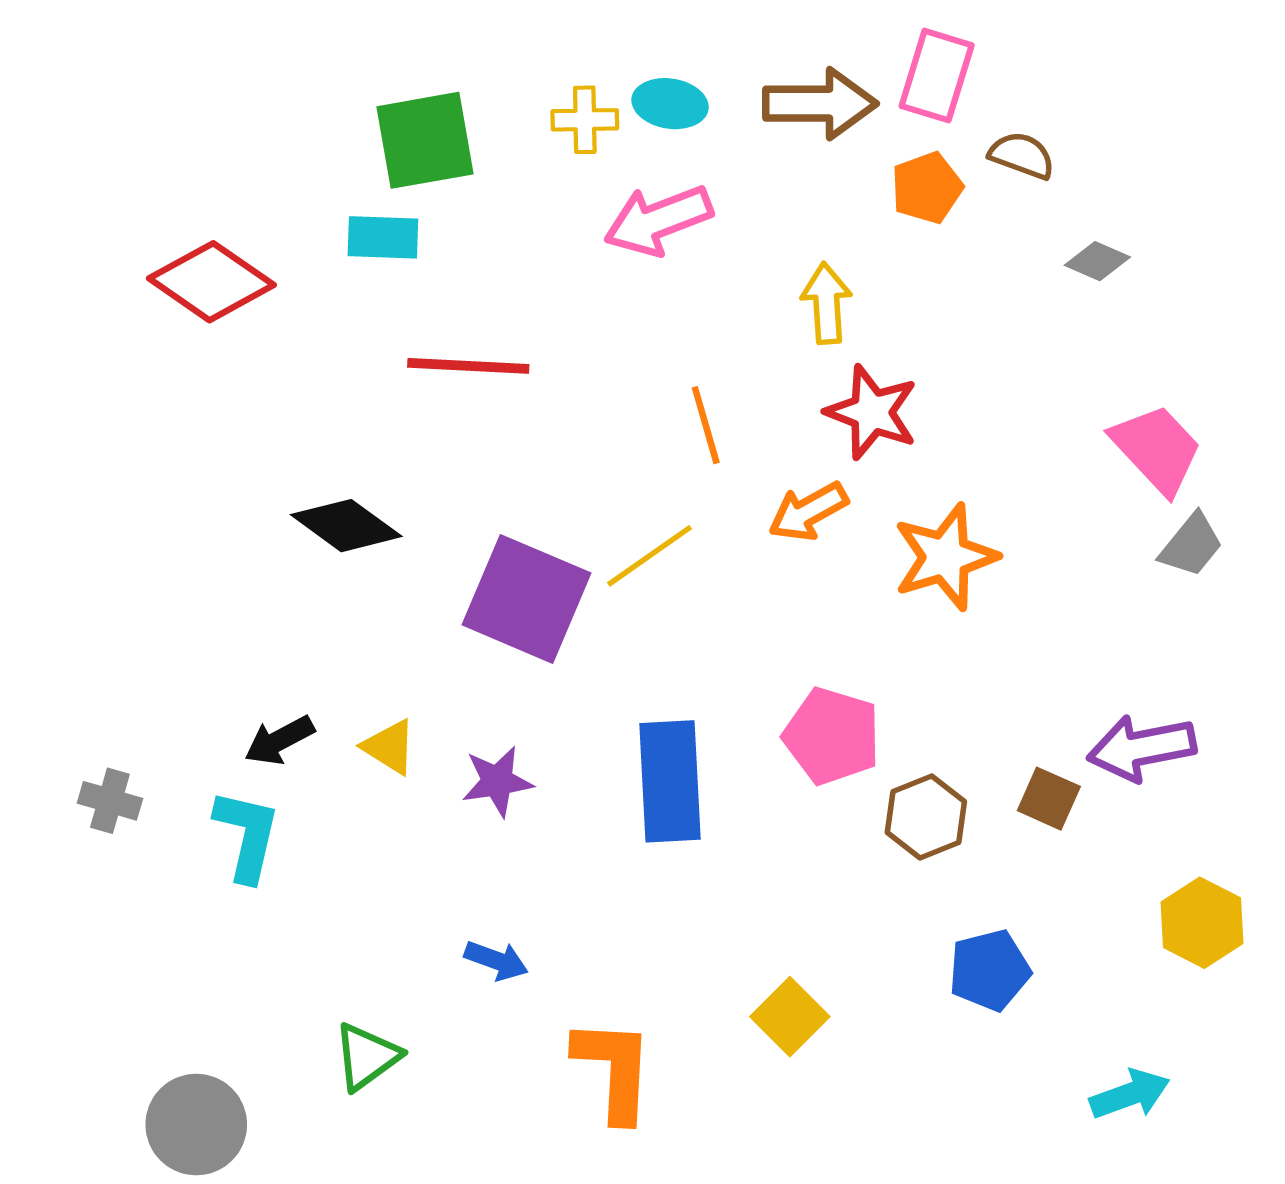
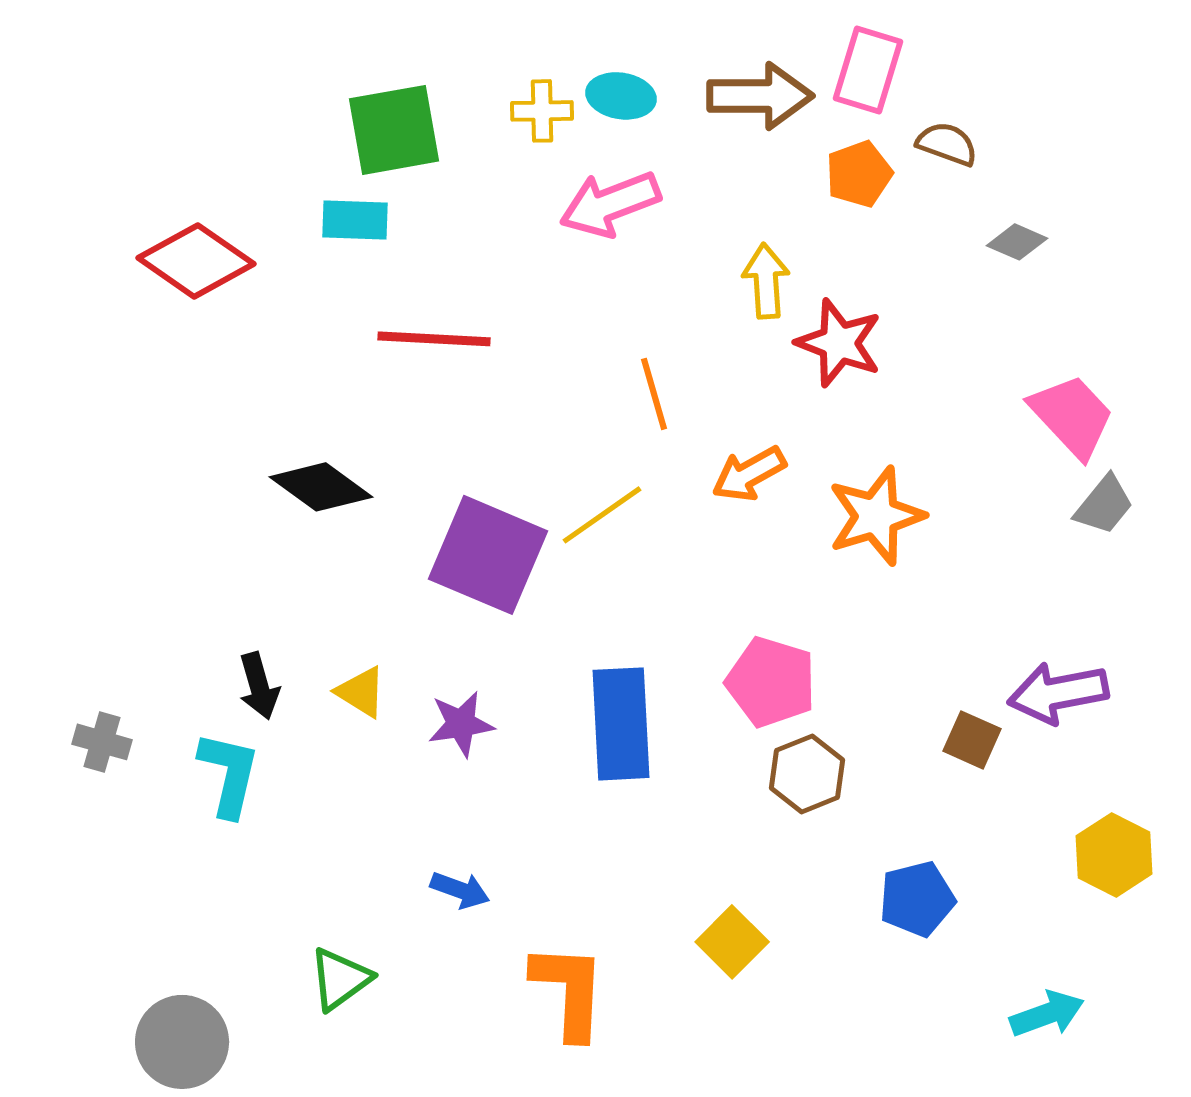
red star: (872, 412) -> (839, 343), moved
black arrow: (279, 740) -> (259, 686), turned -78
brown hexagon: (926, 817) -> (807, 774), moved

